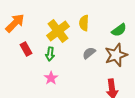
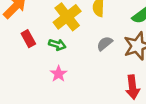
green arrow: (50, 54) -> (57, 45), turned -80

